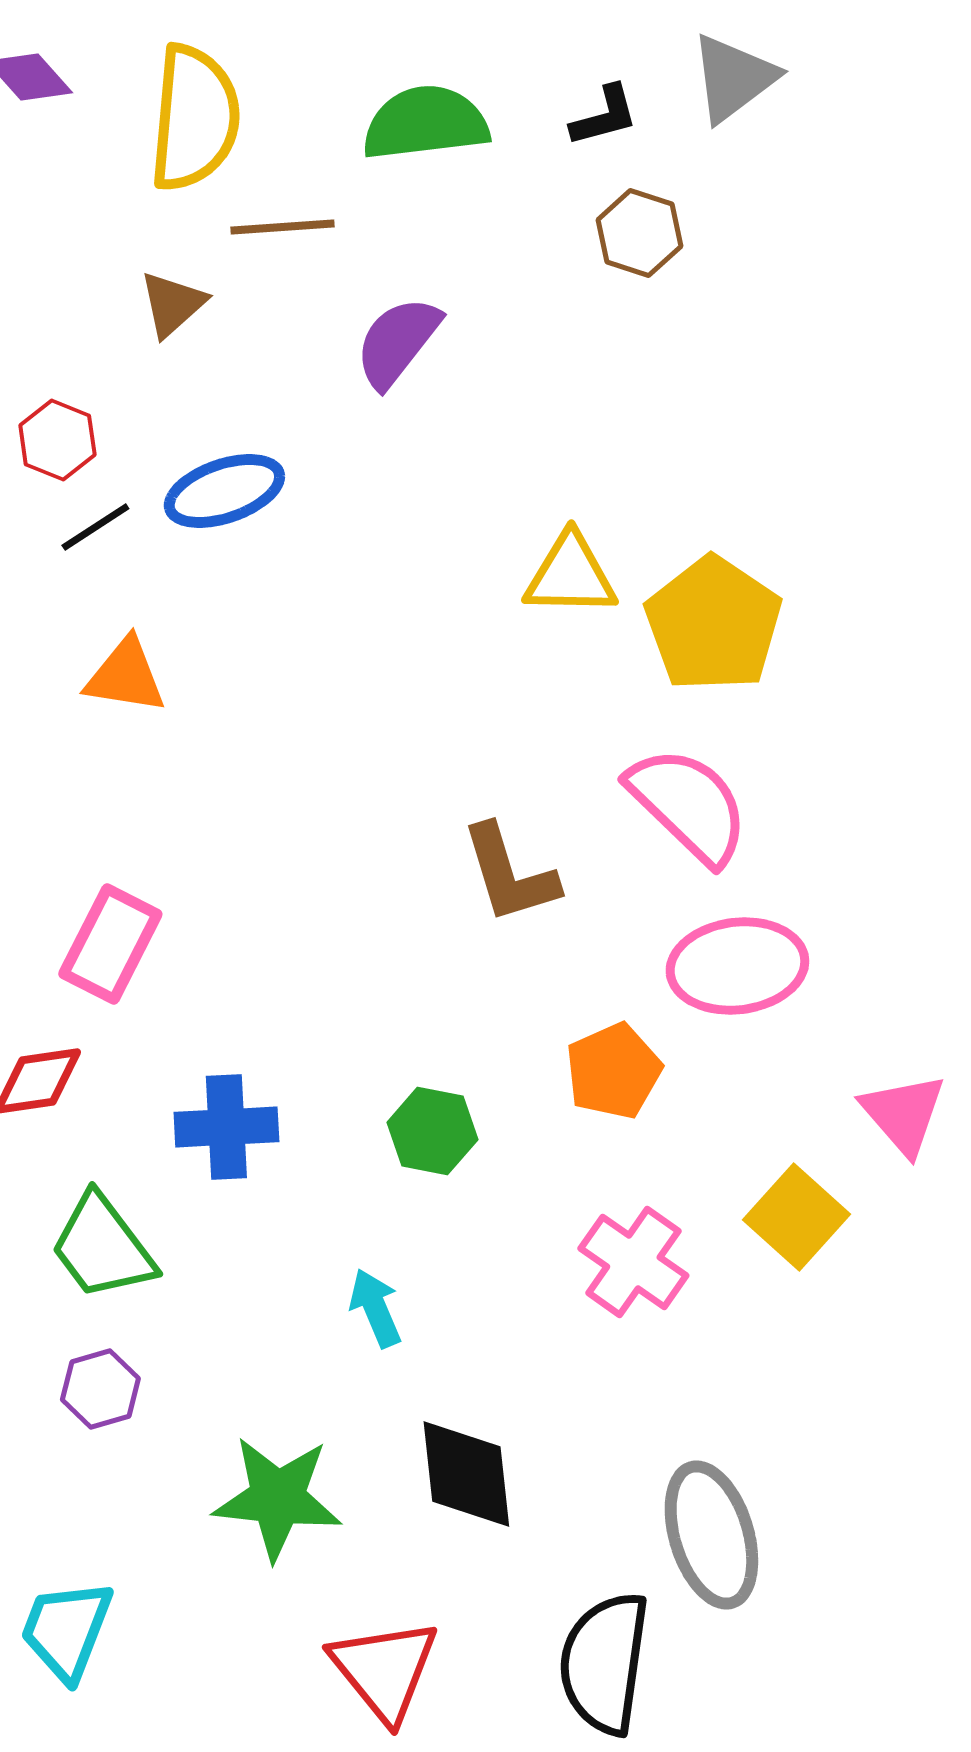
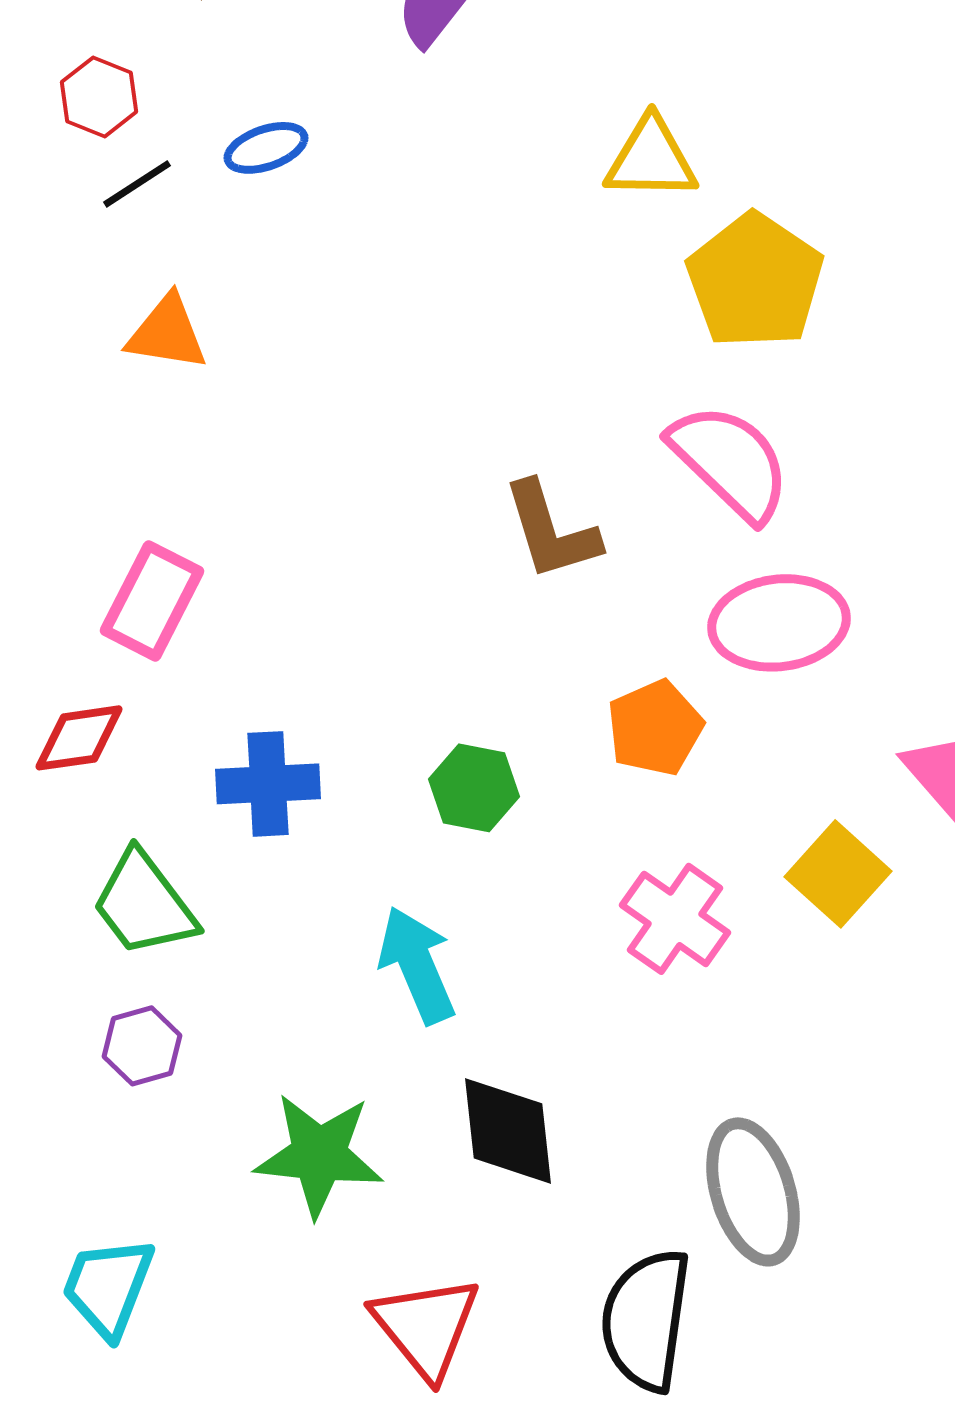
blue ellipse: (224, 491) -> (266, 148), size x0.7
yellow triangle: (570, 575) -> (651, 159), moved
cyan arrow: (375, 1308) -> (417, 965), size x1.5

